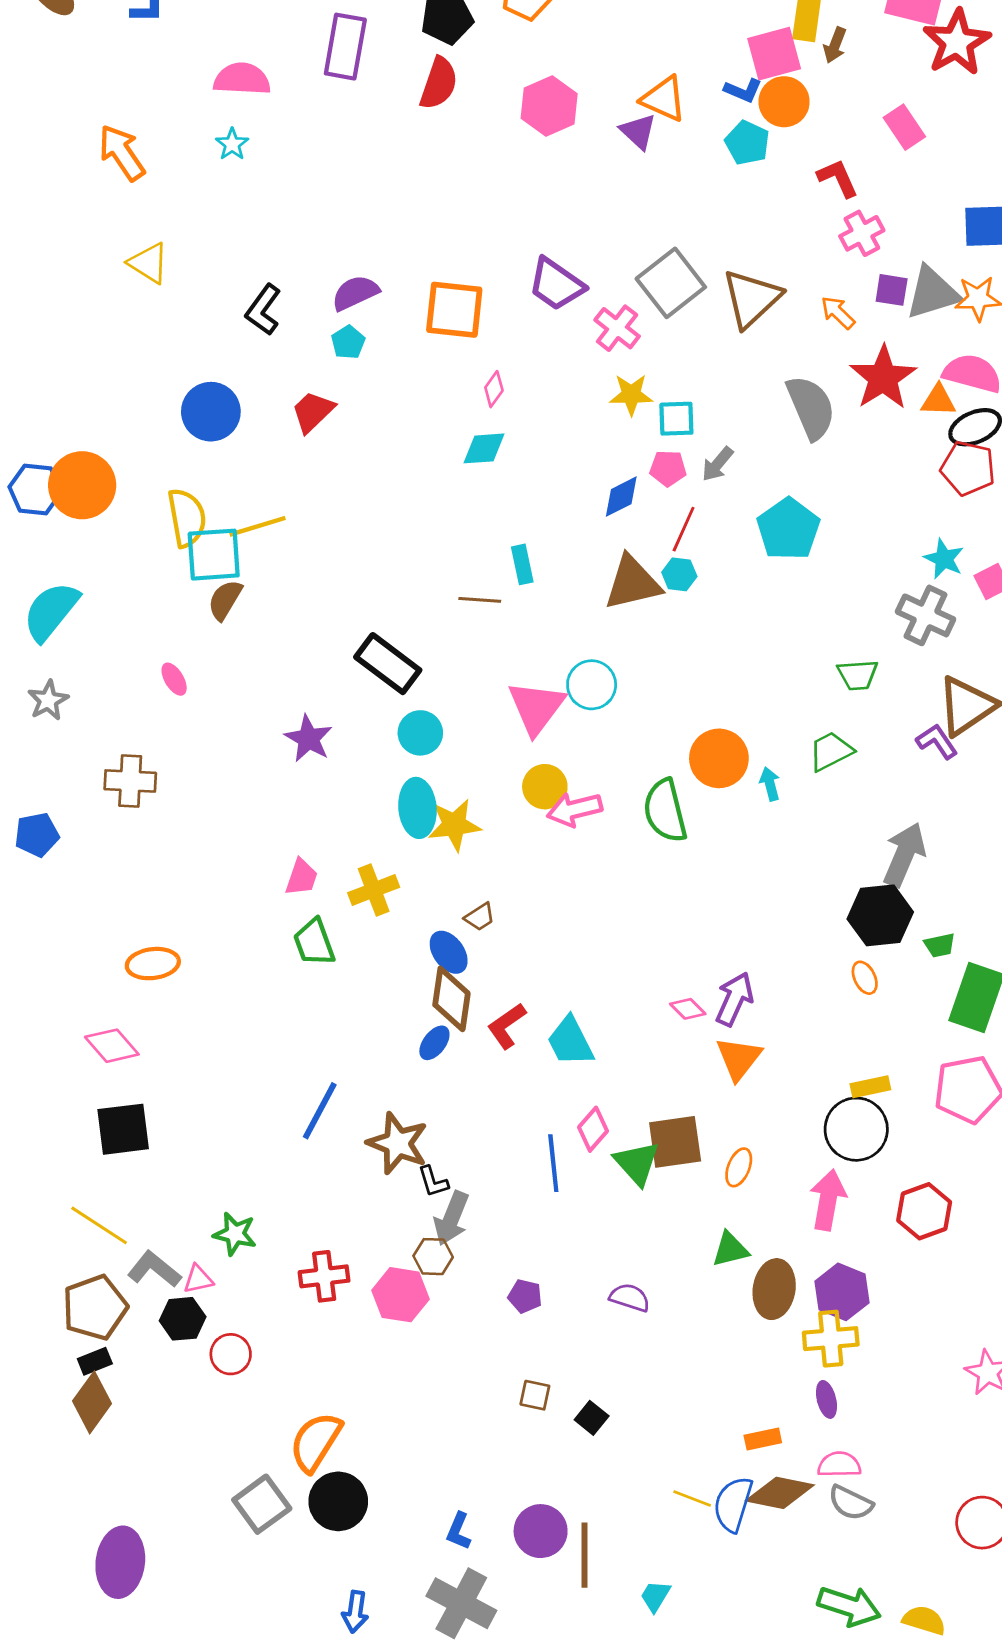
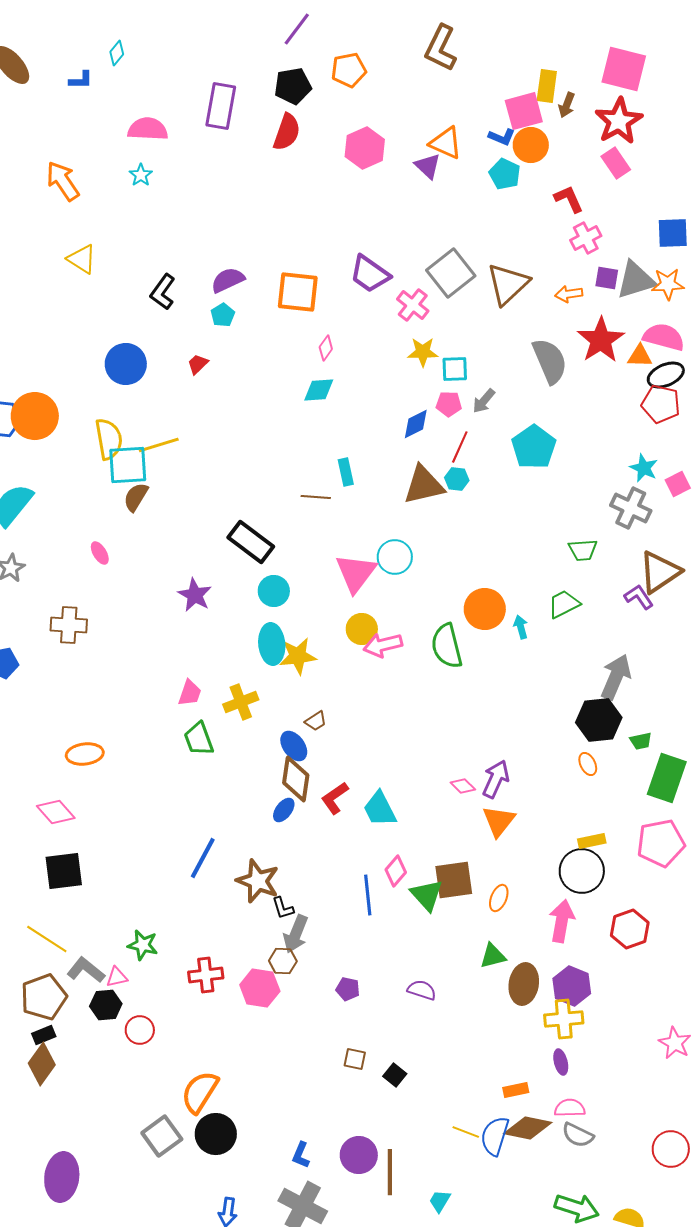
red star: (957, 42) -> (619, 121), moved
orange arrow: (838, 313) -> (569, 294), turned -52
red trapezoid: (313, 412) -> (198, 364), size x0.7

